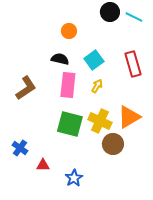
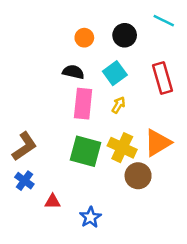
black circle: (110, 12) -> (125, 35), moved
brown L-shape: (26, 88) -> (24, 146), moved

